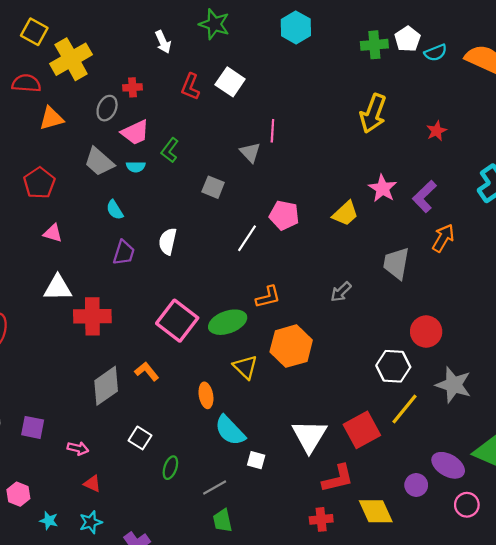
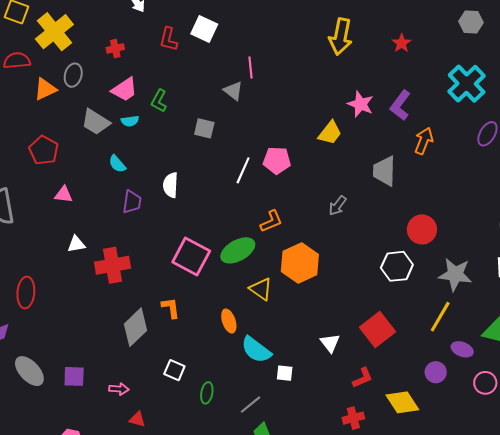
gray ellipse: (107, 108) -> (73, 75), moved
pink pentagon: (284, 215) -> (277, 160), moved
white triangle: (58, 288) -> (76, 244), size x0.7
orange L-shape: (147, 371) -> (171, 308), turned 40
yellow line: (405, 409) -> (440, 317), moved
white triangle: (309, 436) -> (330, 343), size x0.6
purple ellipse: (448, 465) -> (462, 349), size x0.7
red L-shape: (338, 478) -> (363, 378), size x0.7

